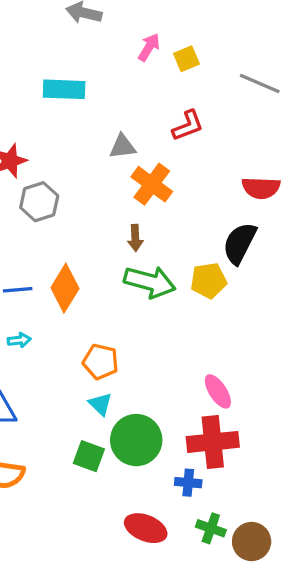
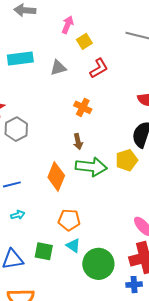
yellow square: (186, 59) -> (84, 41), moved
gray triangle: (123, 147) -> (58, 68), moved
orange cross: (152, 184) -> (83, 107), size x0.7
orange diamond: (65, 288) -> (56, 176), moved
green square: (89, 456) -> (44, 251), moved

